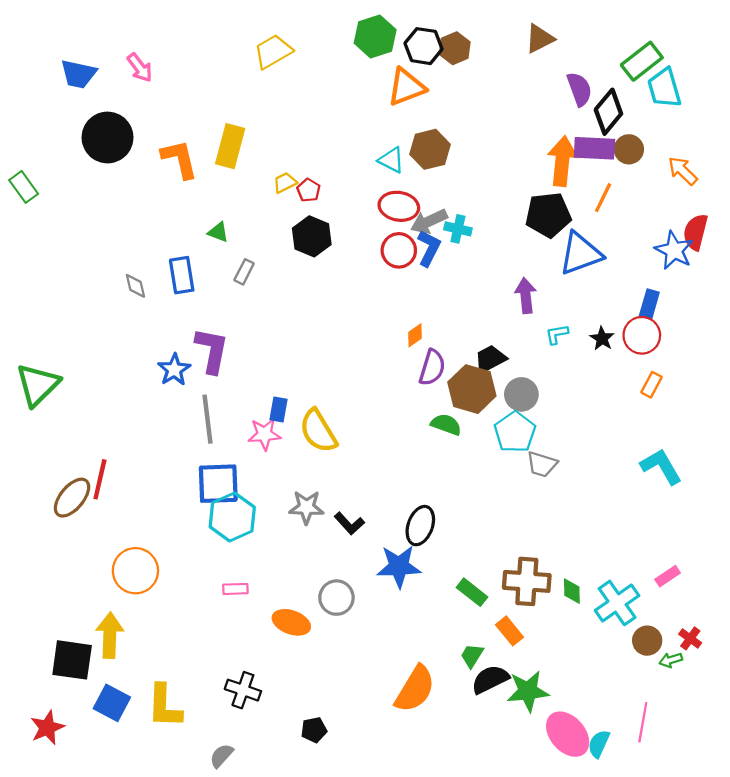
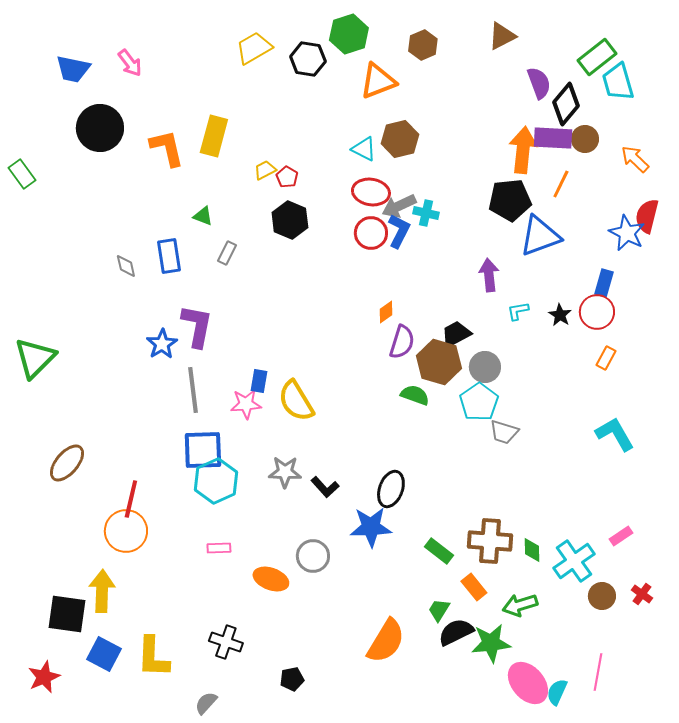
black hexagon: (424, 46) -> (308, 59), moved
red line: (100, 479) -> (131, 499), moved
green arrow: (671, 660) -> (520, 605), moved, size x1.6

